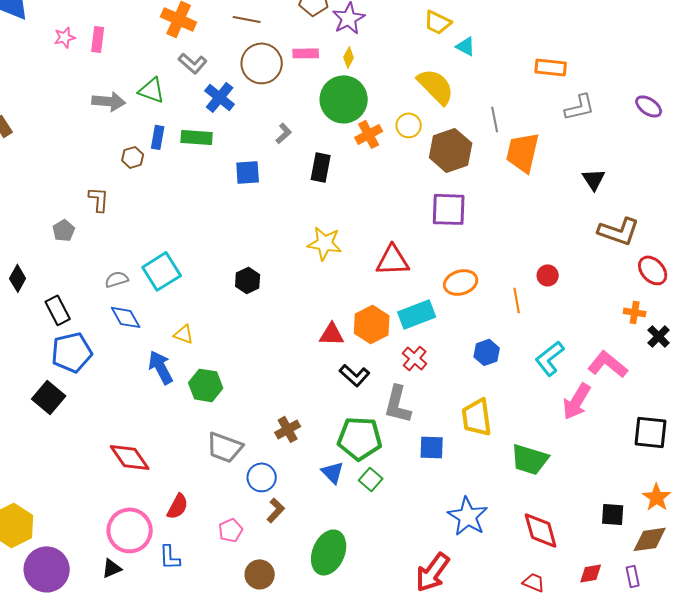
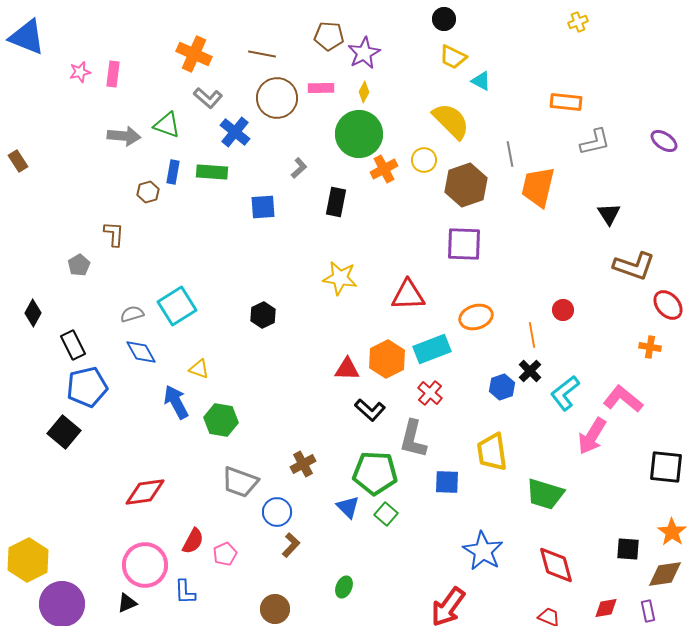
black cross: (659, 336) -> (530, 371), moved
red diamond: (130, 457) -> (145, 492), turned -63
pink pentagon: (231, 530) -> (225, 554), moved
green ellipse: (329, 552) -> (344, 587), size x0.5

